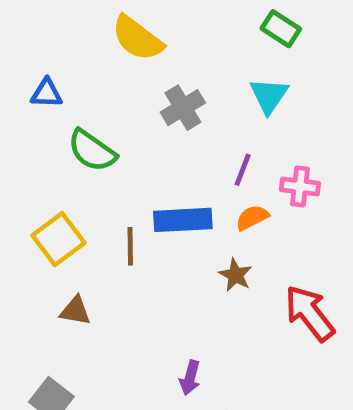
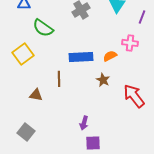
purple line: (243, 170) -> (142, 17), moved
yellow square: (59, 239) -> (23, 54), moved
brown line: (130, 246) -> (59, 79), moved

